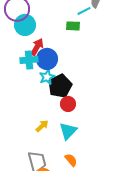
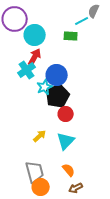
cyan circle: (25, 25) -> (35, 35), moved
blue circle: (47, 59) -> (57, 75), moved
cyan cross: (29, 60) -> (27, 70), turned -30

